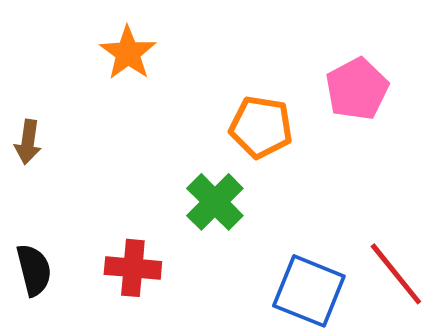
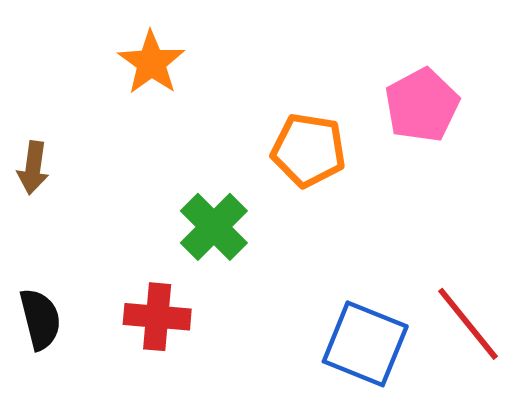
green cross: (215, 202) -> (214, 227), moved

